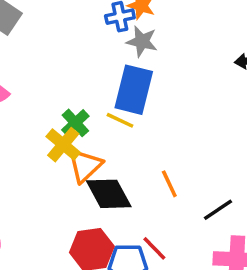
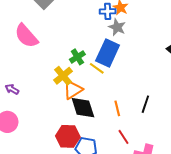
green cross: (75, 123) -> (77, 57), moved
black line: (218, 210) -> (145, 104), moved, turned -48
red line: (154, 248) -> (123, 137), moved

